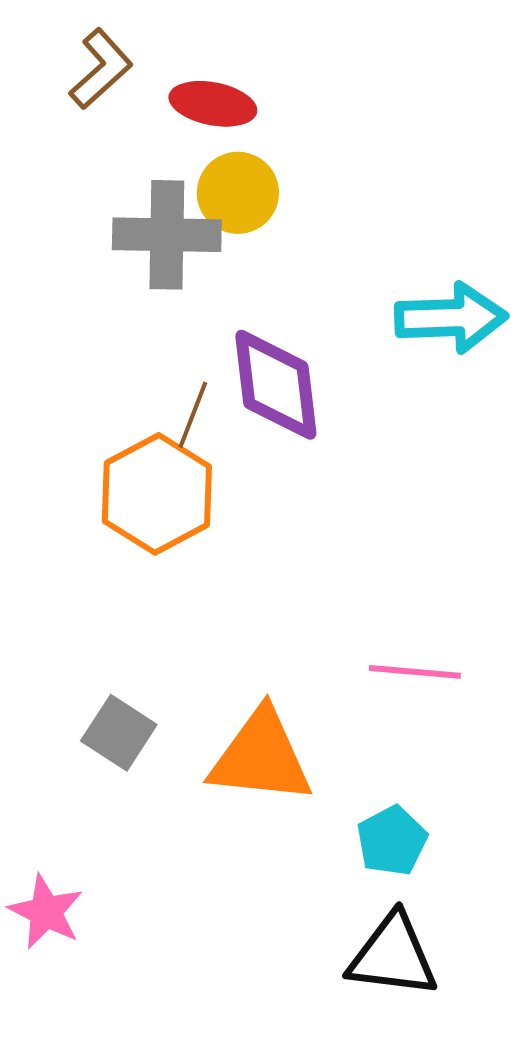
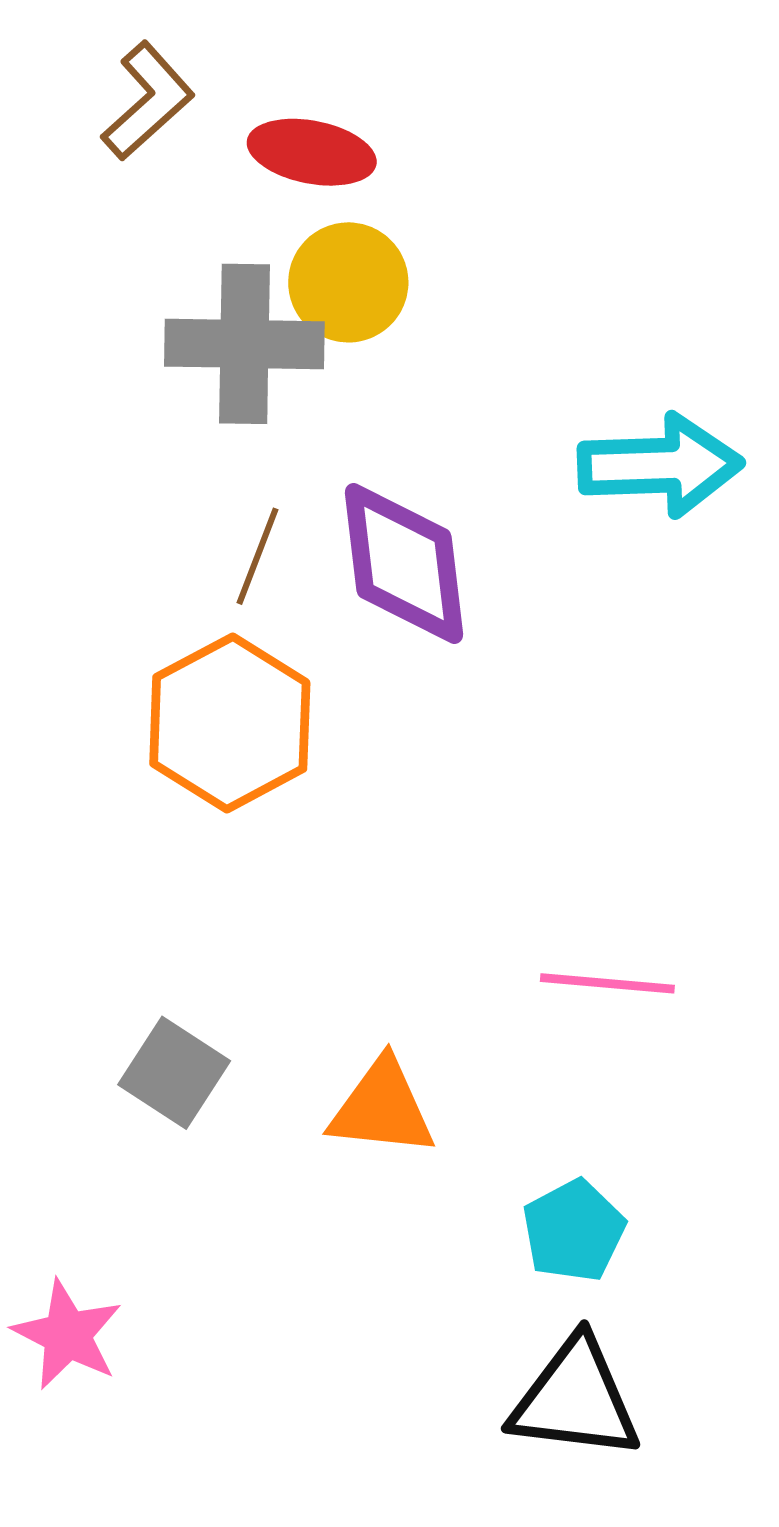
brown line: (193, 415) -> (258, 556), moved
orange triangle: (261, 757) -> (382, 1108), size x0.7

